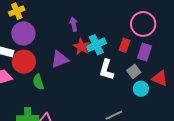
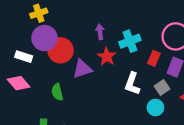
cyan cross: (96, 45) -> (130, 41), moved
red circle: (24, 62) -> (60, 50), moved
cyan circle: (141, 89) -> (155, 107), moved

